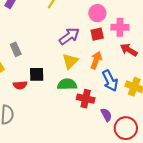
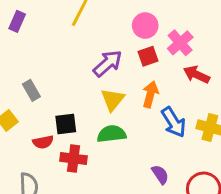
pink cross: (120, 27) -> (180, 43), turned -36
red cross: (86, 99) -> (74, 159), moved
purple semicircle: (106, 115) -> (160, 174), moved

